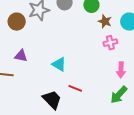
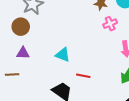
brown circle: (17, 22) -> (21, 27), moved

